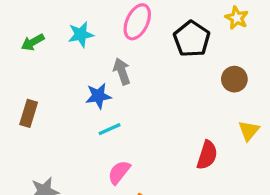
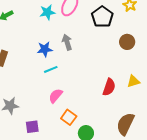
cyan star: (81, 34) -> (47, 12), moved
gray arrow: (122, 71) -> (67, 42), moved
yellow triangle: (249, 131) -> (133, 81), moved, turned 32

